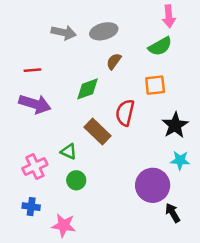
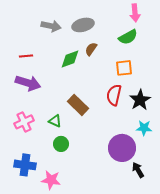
green diamond: (87, 89) -> (70, 59), moved
red semicircle: (125, 113) -> (114, 95), moved
pink cross: (35, 167) -> (24, 122), moved
blue cross: (31, 207) -> (25, 165), size x1.5

